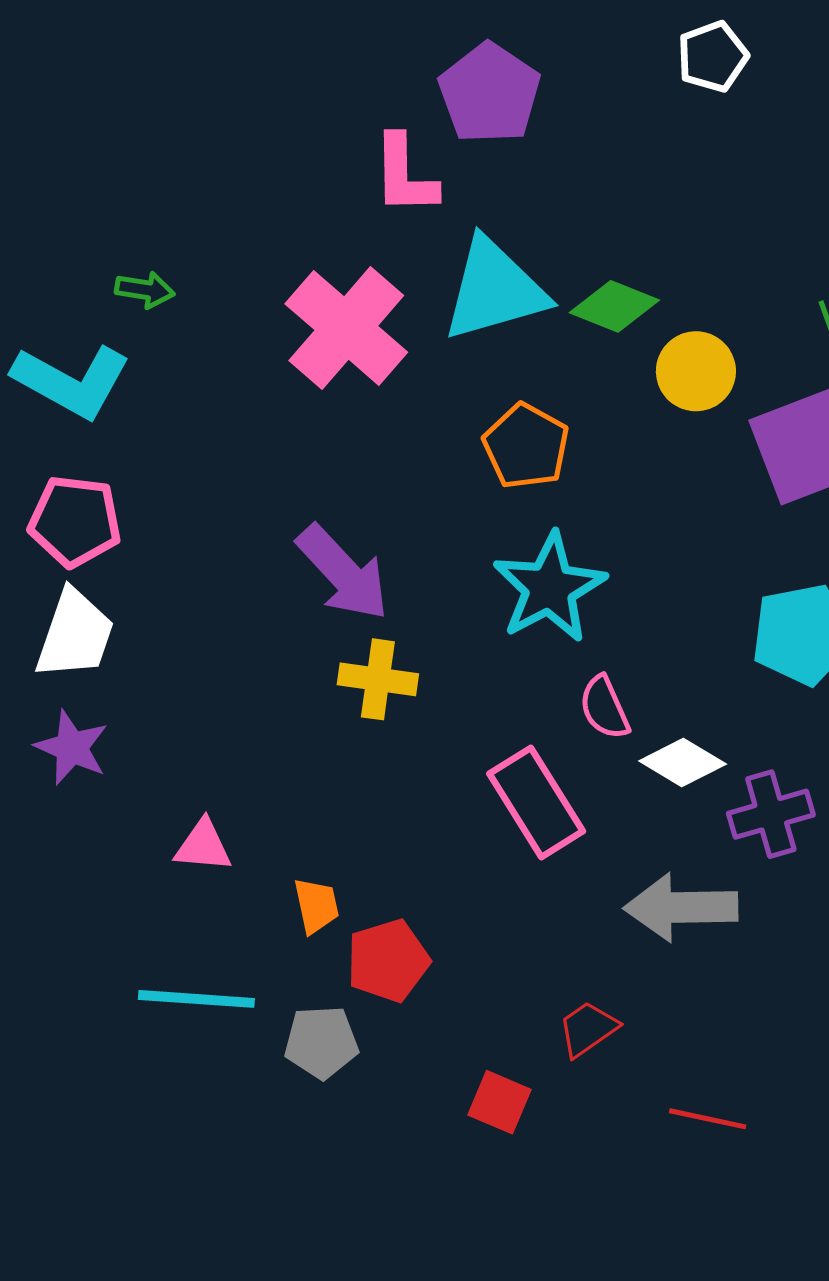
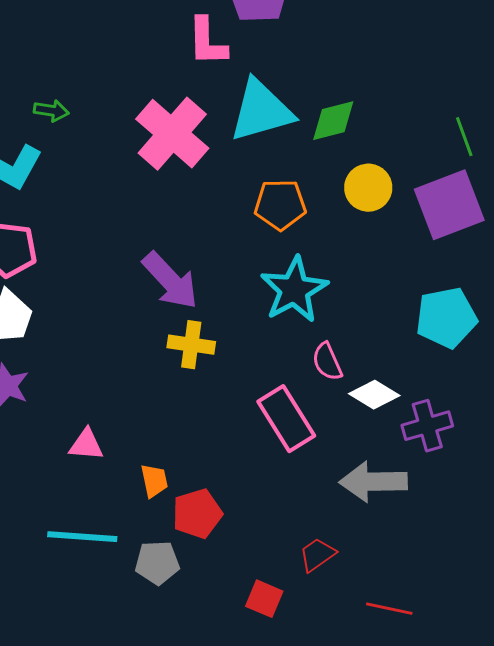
green diamond: (614, 306) -> (333, 121), turned -36
yellow circle: (696, 371) -> (368, 188), moved
orange pentagon: (526, 446) -> (280, 205), turned -30

